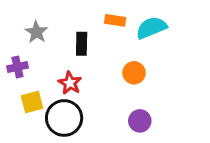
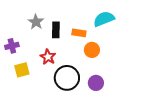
orange rectangle: (115, 20) -> (79, 33), moved
gray star: (36, 32) -> (36, 22), moved
black circle: (64, 118) -> (67, 78), moved

